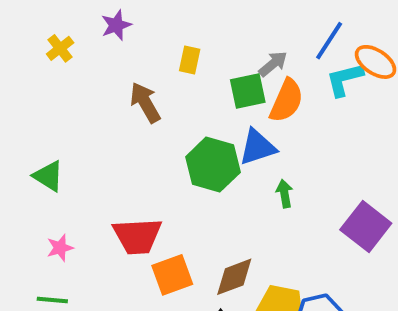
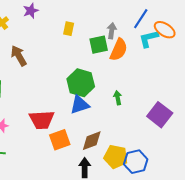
gray arrow: (273, 64) -> (112, 31), turned -42
brown arrow: (145, 103) -> (19, 56), moved
blue triangle: (257, 147) -> (80, 105), moved

